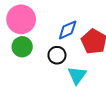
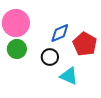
cyan triangle: (77, 75) -> (69, 76), turned -42

